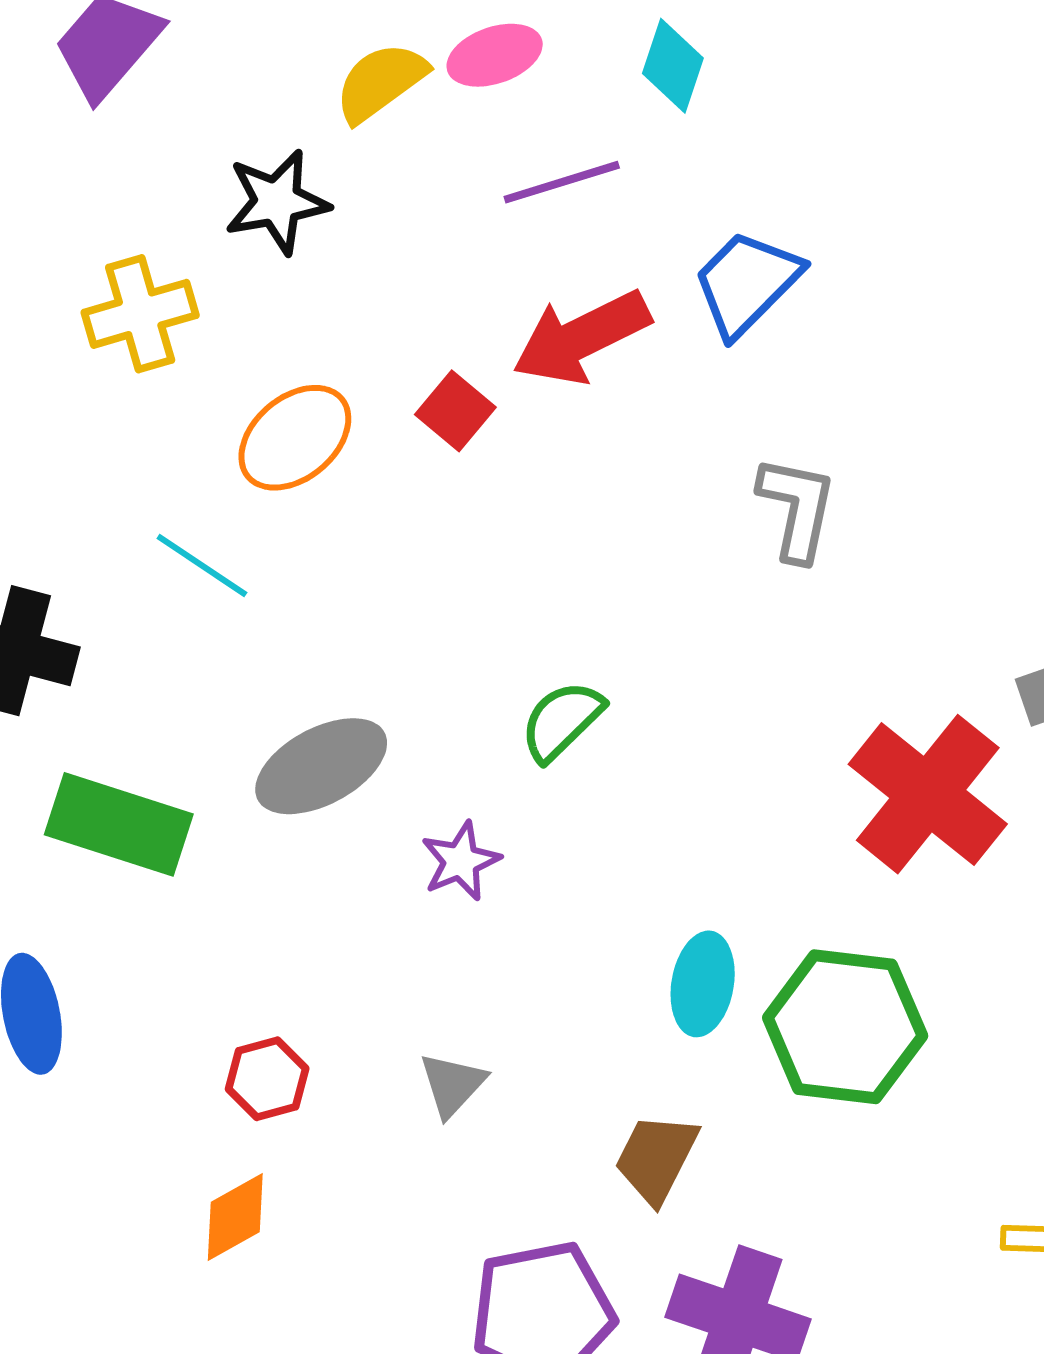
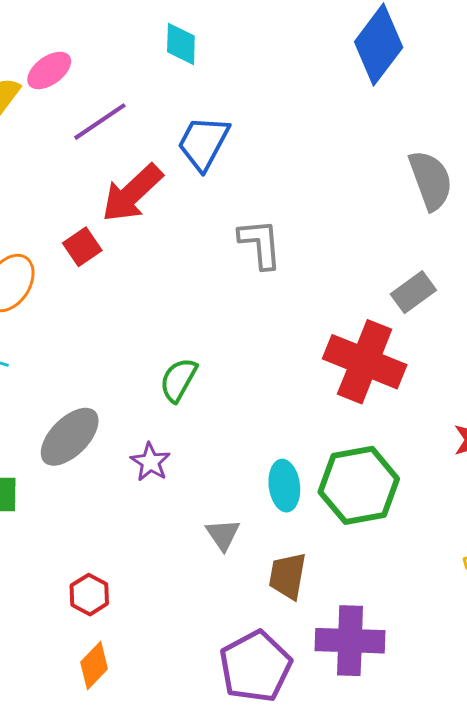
cyan diamond: (673, 66) -> (181, 44), moved
red square: (455, 411) -> (82, 247), turned 33
gray triangle: (452, 1084) -> (223, 535), moved

